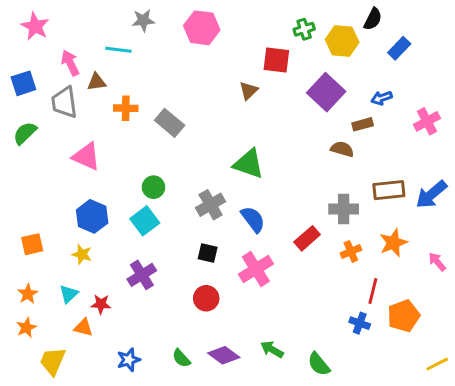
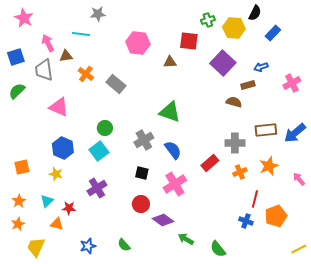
pink hexagon: (202, 28) -> (138, 43), moved
brown triangle: (249, 91) -> (170, 62), turned 40
orange cross: (126, 108) -> (86, 74), turned 35
purple diamond: (224, 355) -> (163, 220), moved

